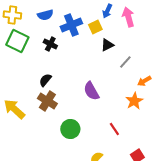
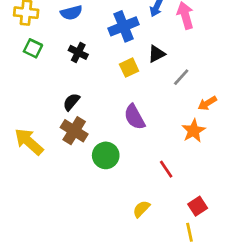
blue cross: (71, 25) -> (124, 26), moved
yellow square: (95, 27) -> (129, 68), moved
green square: (17, 41) -> (33, 48), size x0.6
green circle: (70, 129) -> (106, 155), moved

